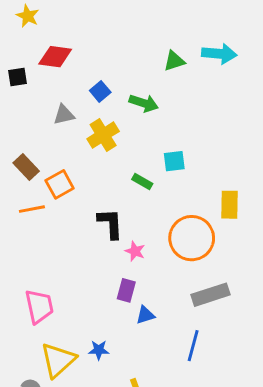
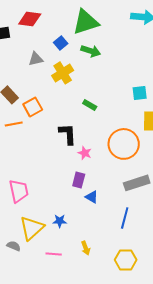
green triangle: (174, 61) -> (86, 22), moved, size x1.8
cyan square: (174, 161) -> (140, 93), moved
blue triangle: (145, 315) -> (92, 197), turned 48

